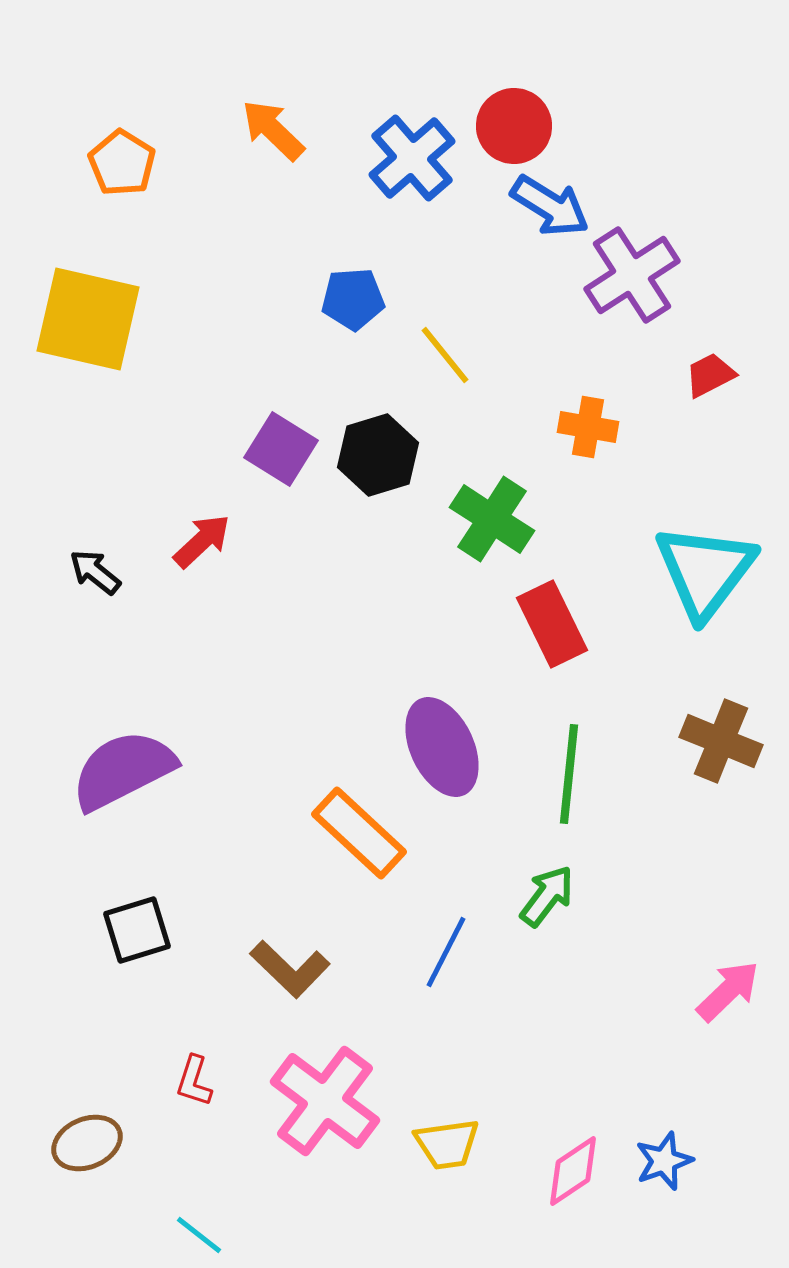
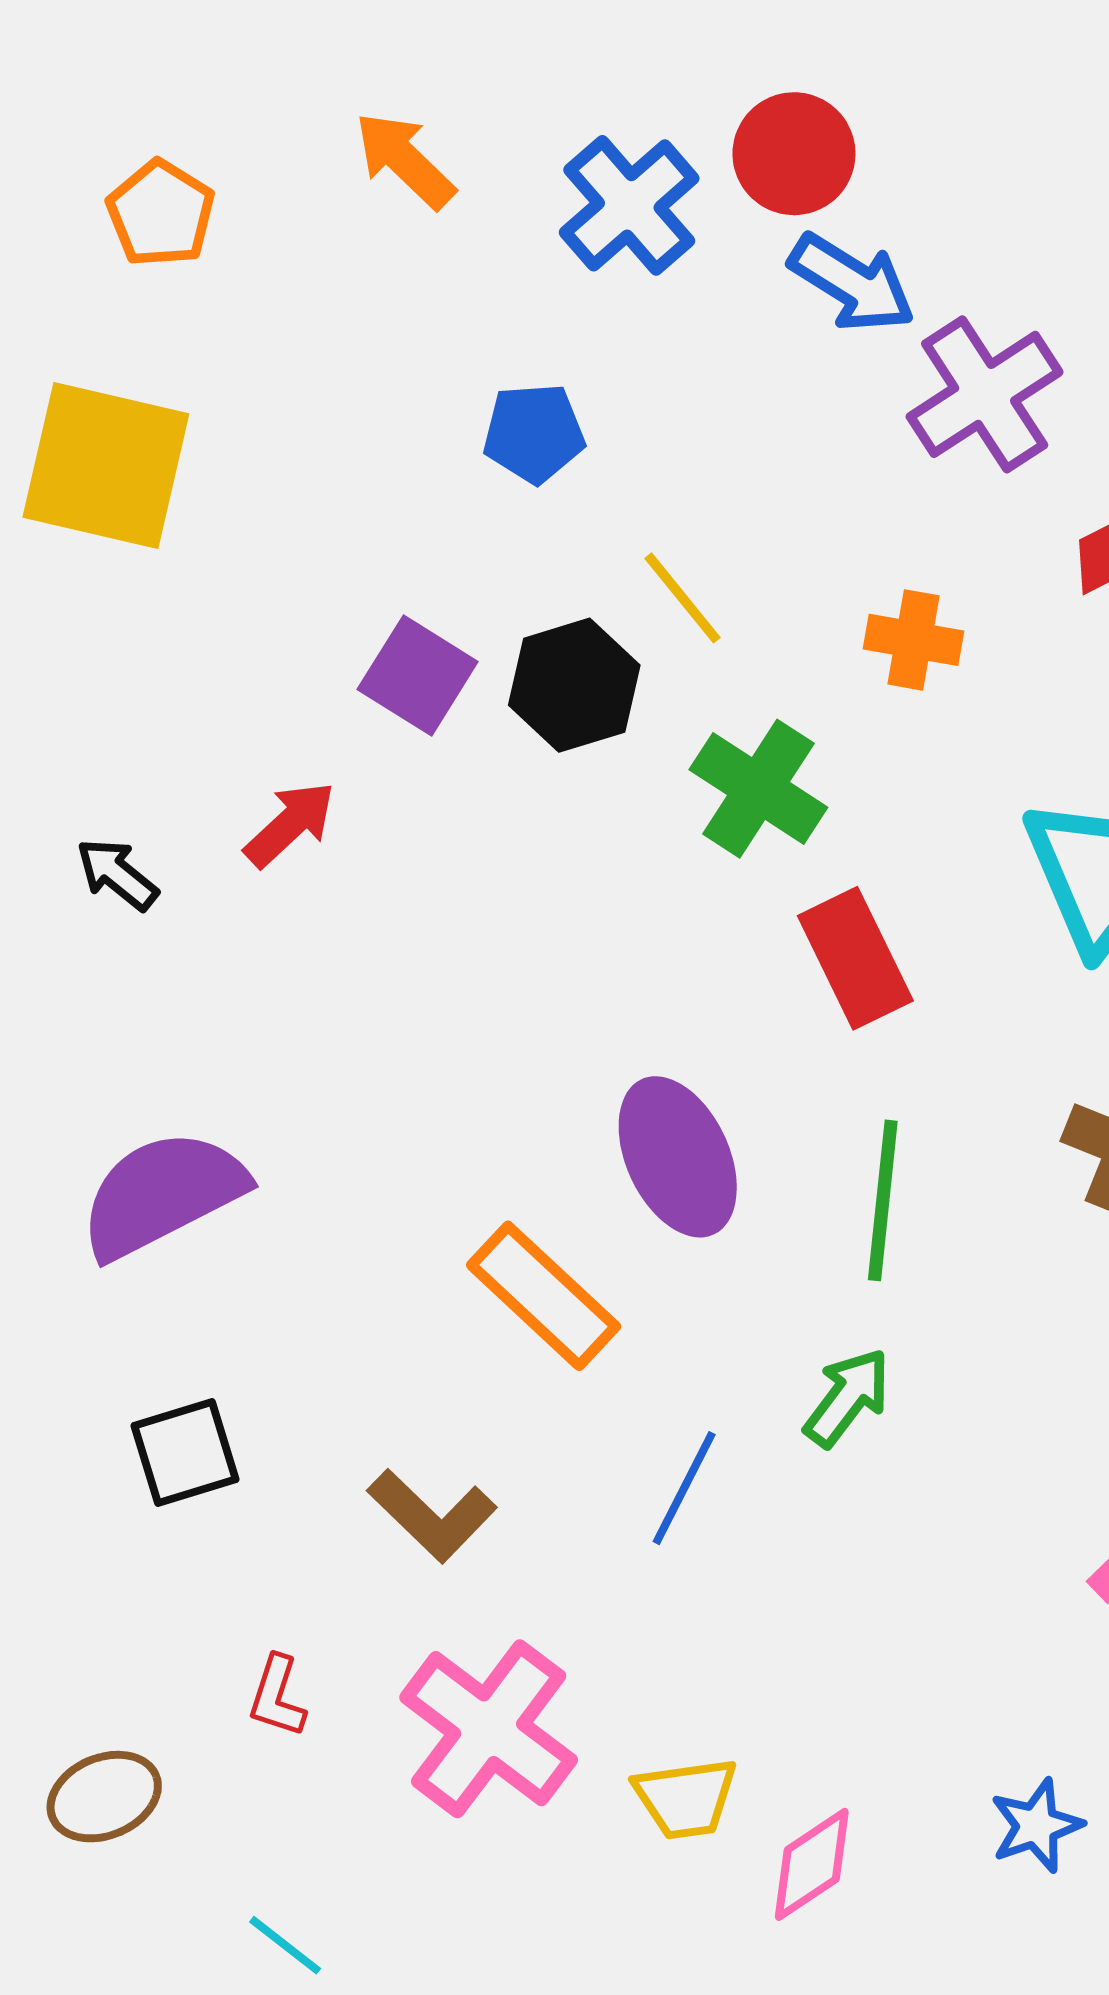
yellow line: (445, 355) -> (683, 598), moved
pink diamond: (573, 1171) -> (812, 1864), moved

